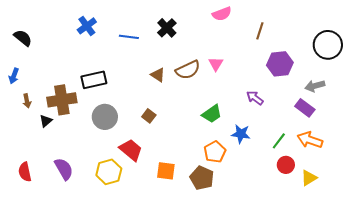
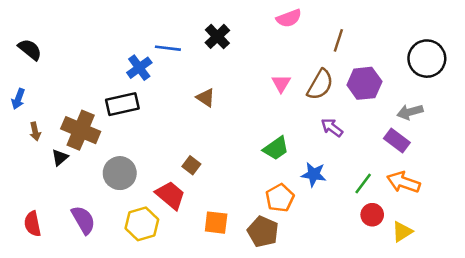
blue cross: (87, 26) -> (139, 68), moved
brown semicircle: (188, 70) -> (320, 85), moved, turned -35
brown cross: (62, 100) -> (81, 130), turned 32
brown square: (149, 116) -> (191, 165), moved
gray circle: (105, 117) -> (120, 173), moved

